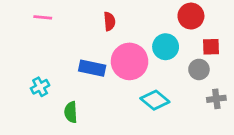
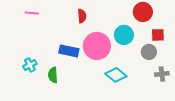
green semicircle: (71, 112) -> (53, 75), moved

